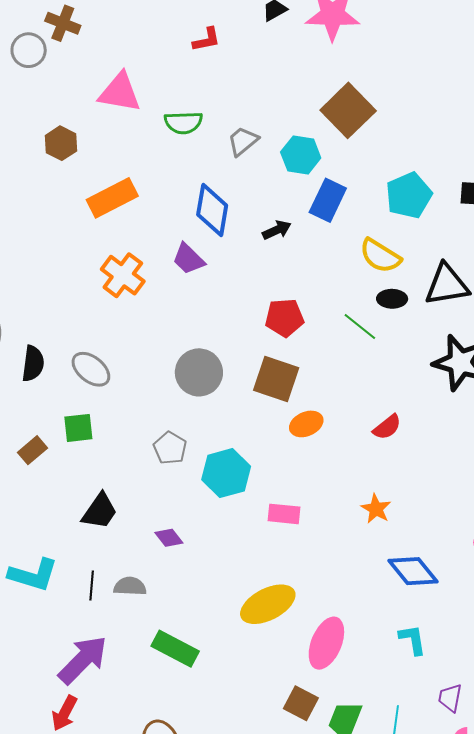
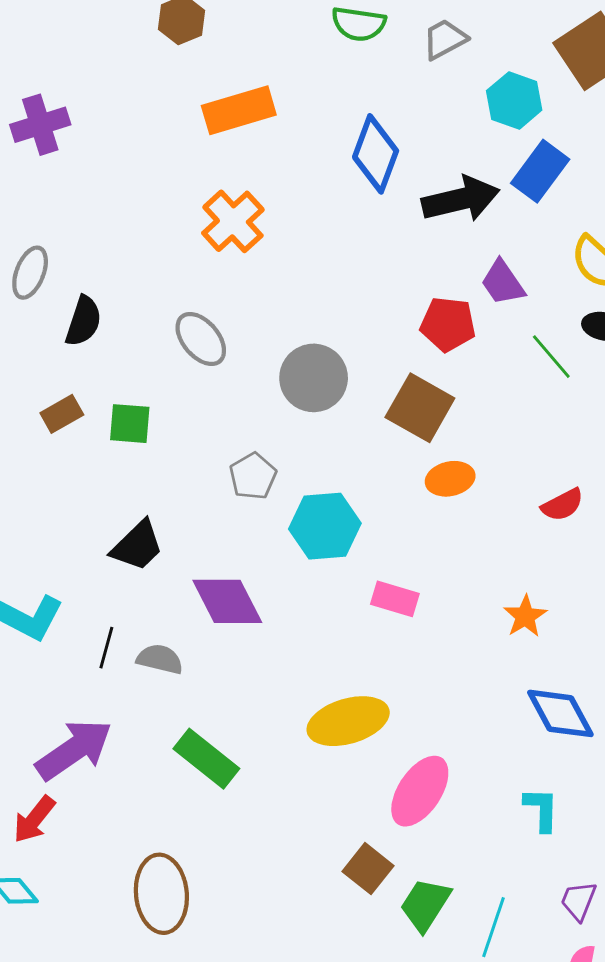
gray trapezoid: (243, 141) -> (445, 39), moved
black arrow: (277, 230) -> (461, 199), size x1.8
purple trapezoid: (188, 259) -> (503, 283), moved
gray ellipse: (91, 369) -> (201, 339), moved
brown rectangle: (32, 450) -> (62, 414), moved
purple diamond: (169, 538) -> (227, 601), size x1.8

